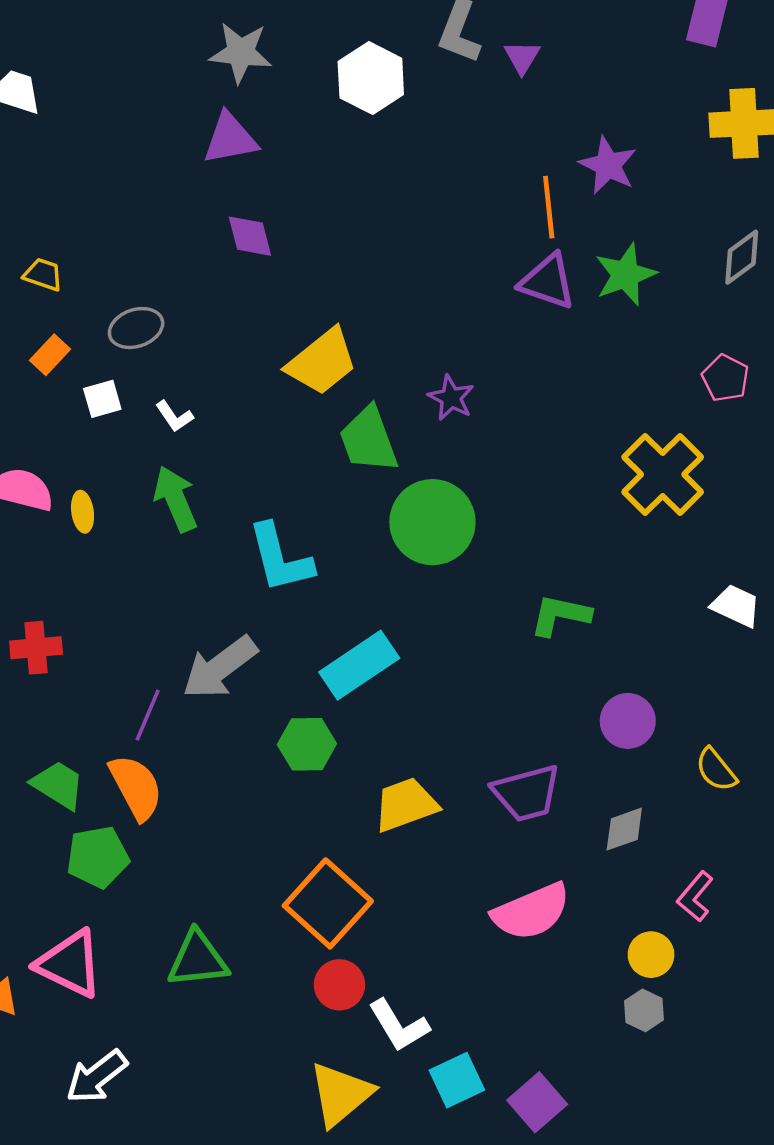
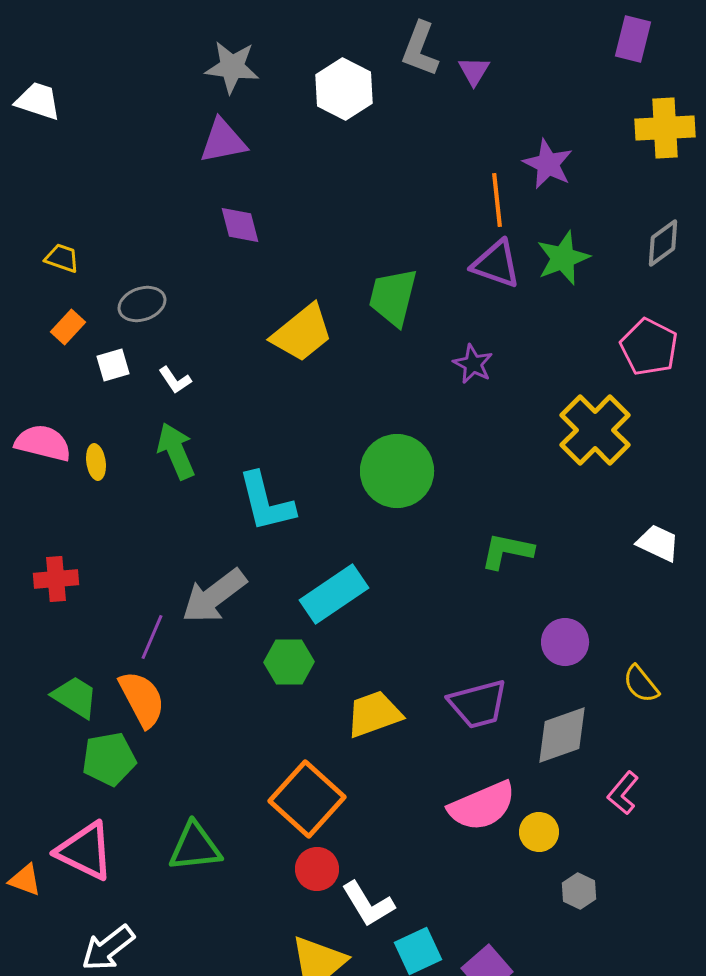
pink pentagon: (725, 378) -> (649, 347), size x1.4
purple star: (451, 398) -> (473, 364), moved
green trapezoid: (369, 440) -> (393, 297), moved, turned 34
gray diamond: (624, 829) -> (562, 735), size x1.5
yellow circle: (651, 955) -> (539, 832), moved

